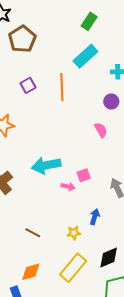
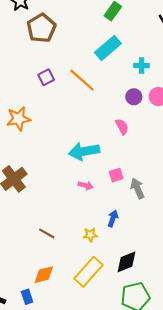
orange line: (62, 87) -> (82, 80), turned -48
cyan arrow: (46, 165) -> (84, 151), moved
pink square: (84, 175) -> (116, 175), moved

